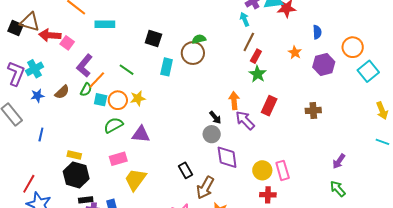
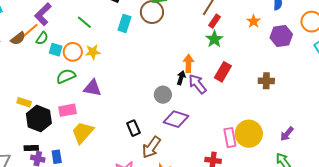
orange line: (97, 80) -> (30, 31), moved
black arrow: (215, 117) -> (181, 78), moved, turned -128
purple diamond: (227, 157) -> (176, 119), turned -70
yellow circle: (262, 170) -> (249, 134), moved, size x1.4
black hexagon: (76, 175) -> (39, 119), moved

